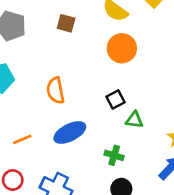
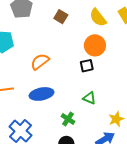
orange semicircle: (55, 90) -> (40, 62), turned 48
black square: (115, 99) -> (87, 66), moved

